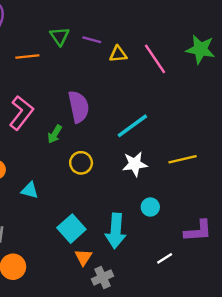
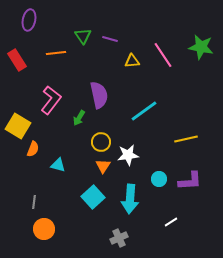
yellow triangle: (118, 54) -> (132, 61), moved
white star: (135, 164) -> (128, 155), moved
purple L-shape: (198, 231) -> (190, 181), moved
orange triangle: (83, 257) -> (103, 166), moved

